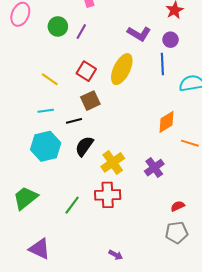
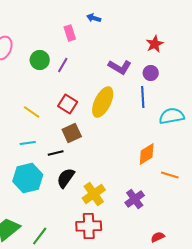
green line: (72, 205) -> (40, 236), moved

